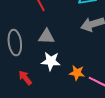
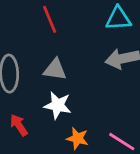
orange star: (77, 73) -> (77, 138), moved

